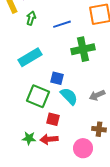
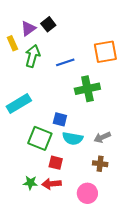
green arrow: (31, 18) -> (32, 56), size x1.5
cyan rectangle: (30, 57) -> (19, 104), moved
cyan semicircle: (69, 96) -> (73, 138), turned 144
brown cross: (99, 129) -> (100, 164), moved

